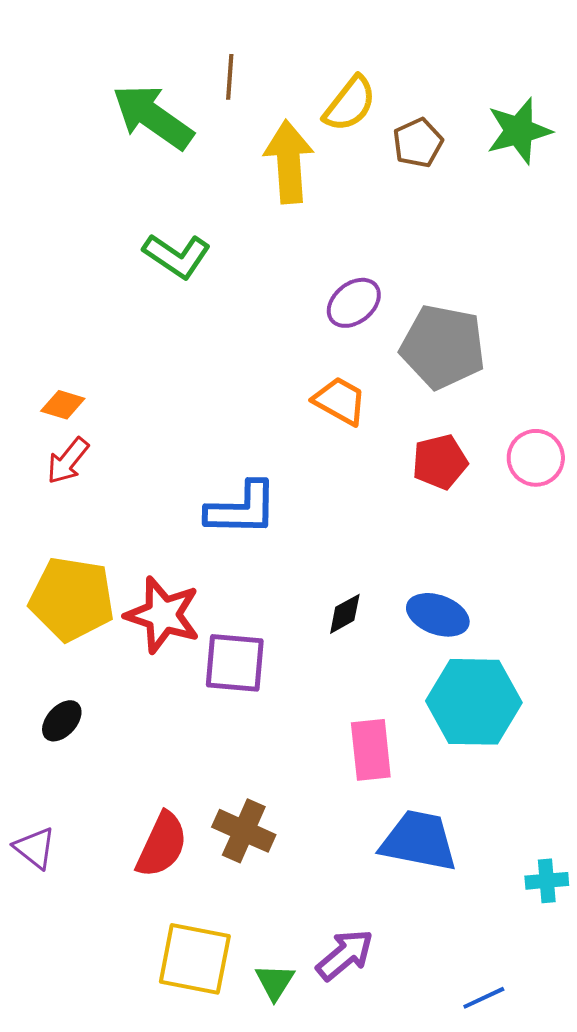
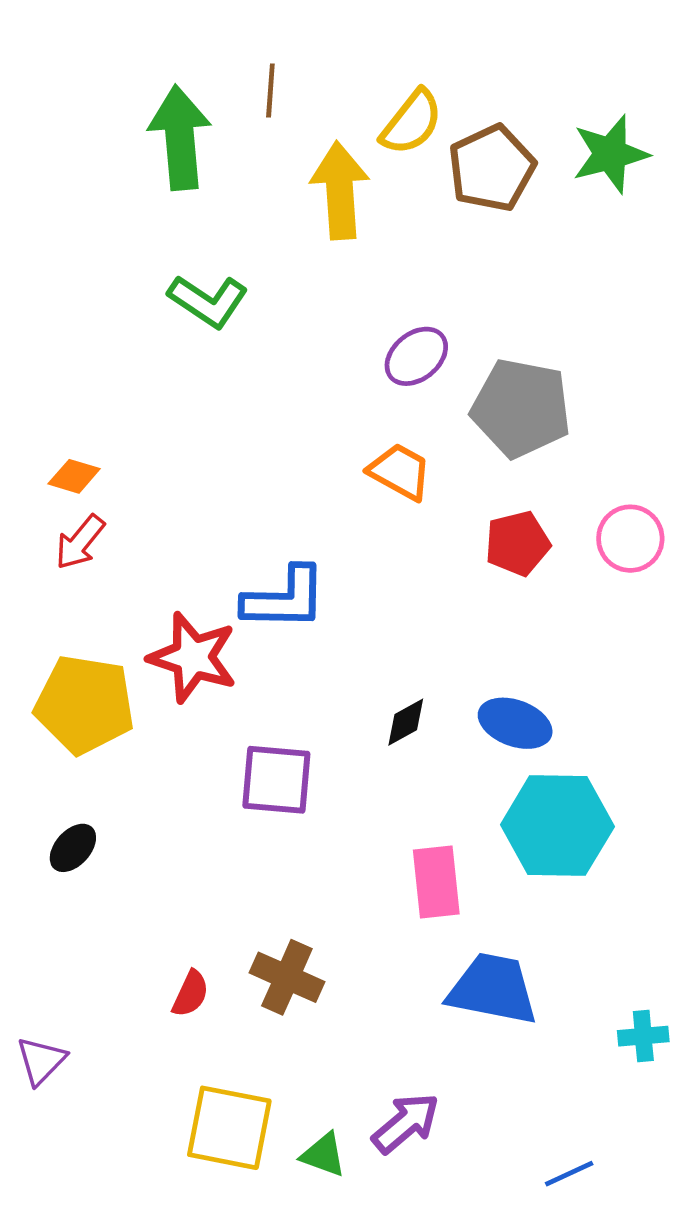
green arrow: (153, 117) -> (180, 138), turned 50
brown pentagon: (418, 143) -> (492, 168), size x1.5
red star: (163, 615) -> (193, 657), moved
red semicircle: (162, 845) -> (191, 994), size x0.6
purple triangle: (35, 848) -> (41, 1061), moved, turned 36
green triangle: (275, 982) -> (323, 1155), turned -42

